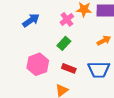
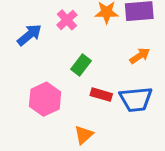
pink cross: (67, 19) -> (67, 20), moved
red rectangle: (69, 68) -> (101, 95), moved

